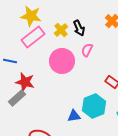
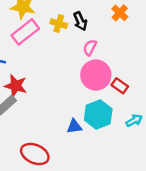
yellow cross: (61, 30) -> (59, 24), turned -32
pink circle: (62, 61) -> (96, 75), moved

